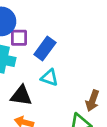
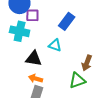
blue rectangle: (45, 48) -> (67, 21), moved

